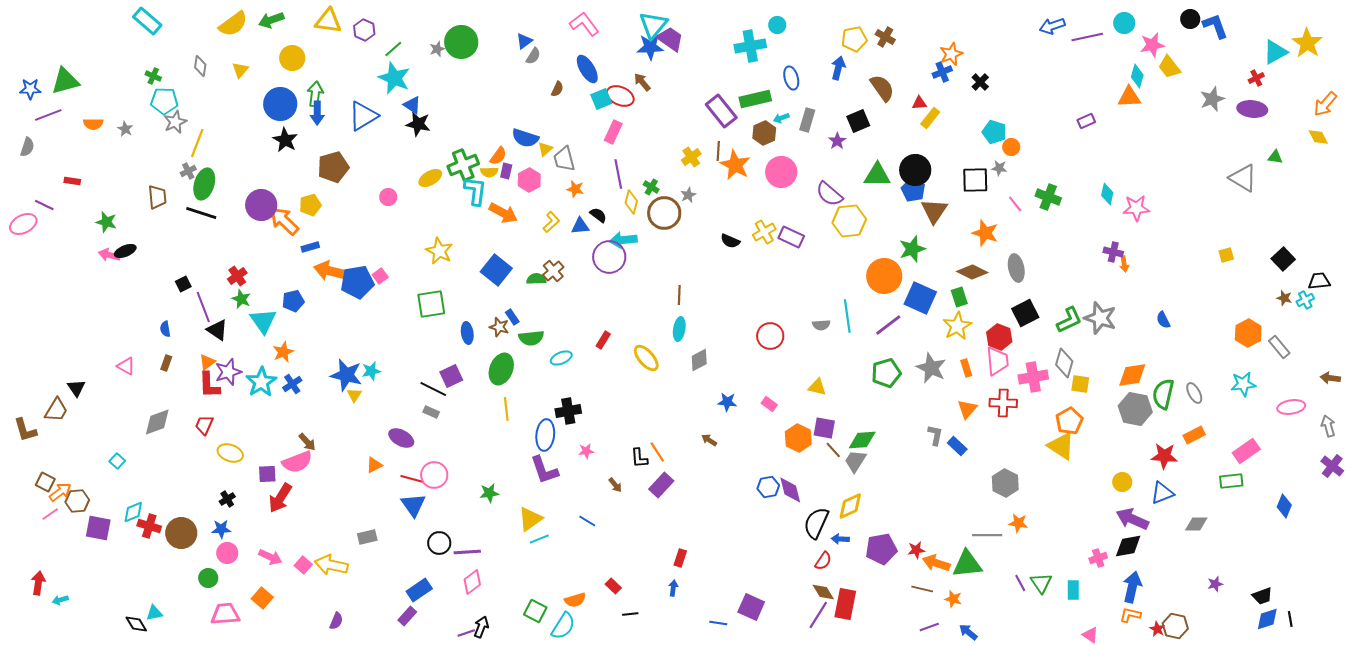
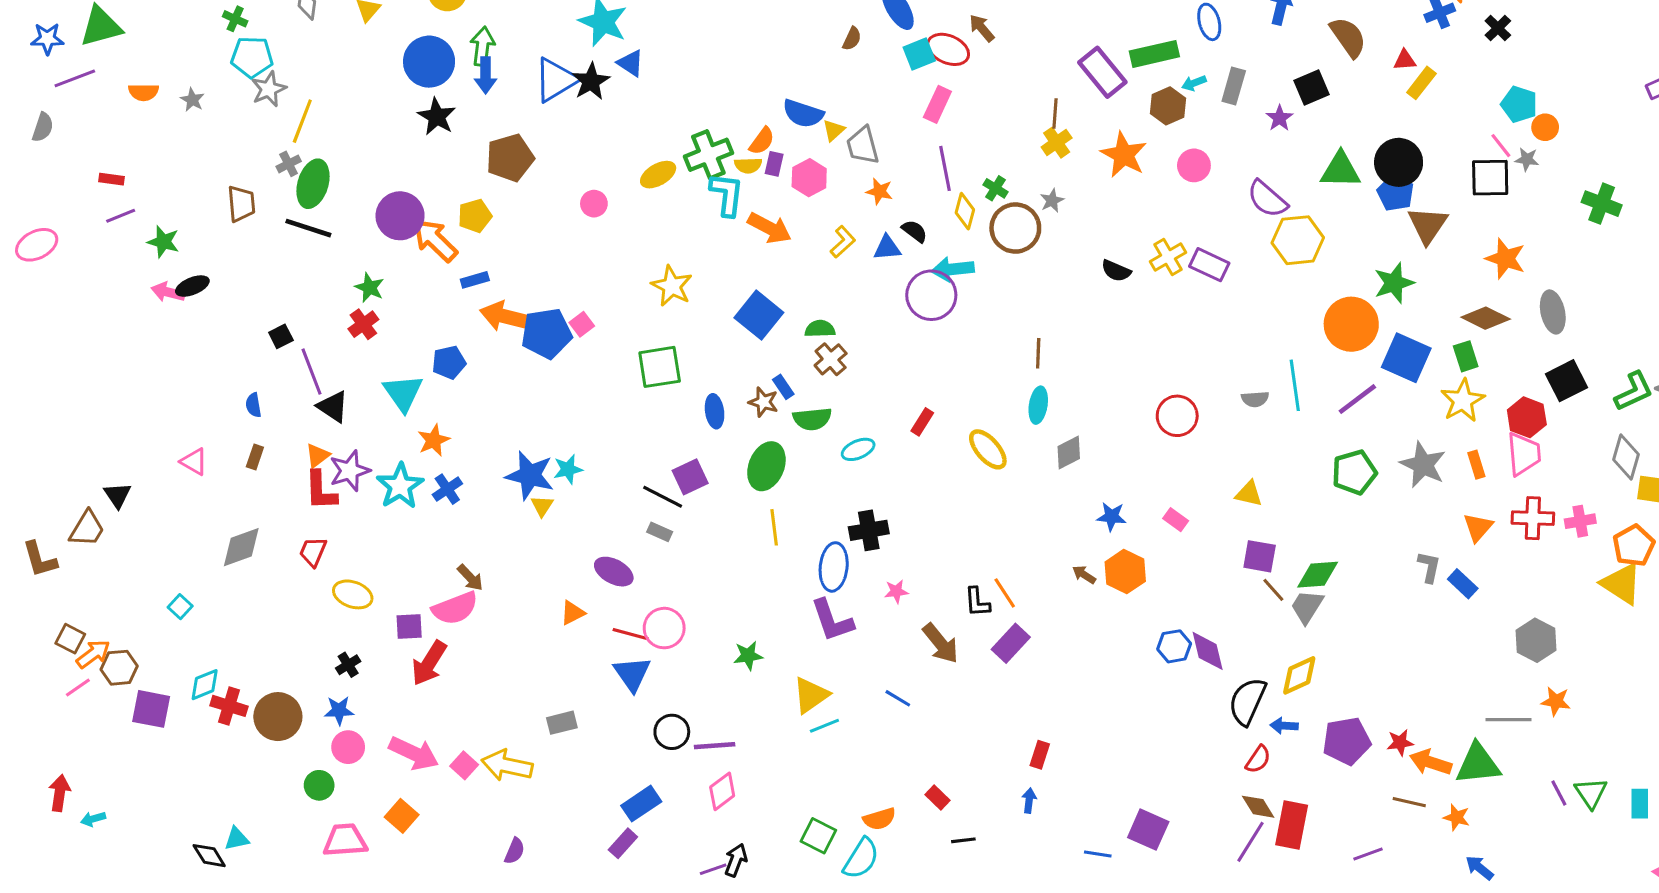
black star: (418, 124) -> (591, 81), moved, turned 30
brown line: (718, 151) -> (1055, 114), moved
pink circle: (781, 172) -> (1194, 165), size x0.7
pink line: (1015, 204) -> (1501, 146), moved
purple line: (44, 205) -> (121, 216), moved, turned -48
brown cross: (553, 271) -> (831, 359), moved
green star: (241, 299) -> (369, 288), moved
pink cross: (1033, 377) -> (1580, 521), moved, size x0.7
orange hexagon: (798, 438) -> (1125, 572), moved
brown arrow: (615, 485) -> (941, 643), size x1.8
pink arrow: (270, 557) -> (414, 753), size x1.4
purple line: (929, 627) -> (1368, 854), moved

